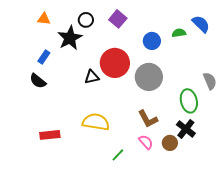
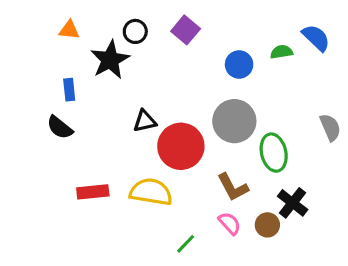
blue rectangle: (44, 57) -> (69, 90), turned -40
red circle: (115, 63) -> (181, 146), moved
green ellipse: (189, 101) -> (274, 153), moved
red rectangle: (50, 135) -> (93, 192), moved

